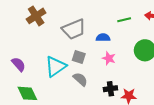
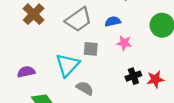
purple semicircle: (19, 64) -> (26, 72), turned -49
gray semicircle: (80, 79) -> (85, 88), moved

